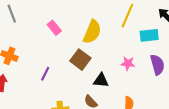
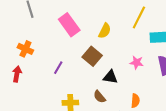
pink rectangle: (54, 28) -> (69, 25), size x1.6
yellow semicircle: (92, 32) -> (105, 31), size x0.7

